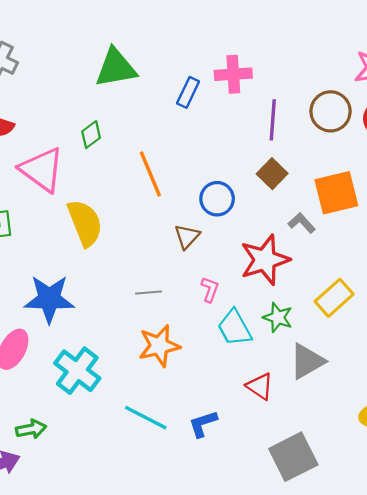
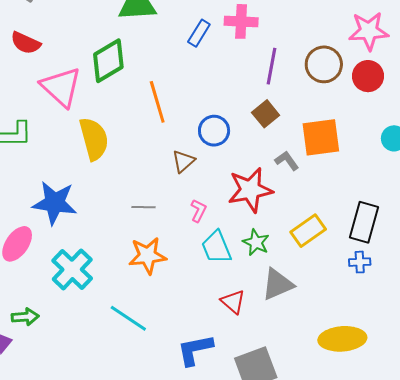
green diamond: (91, 135) -> (108, 61), size x1.8
blue L-shape: (203, 424) -> (195, 350), moved, size x1.4

